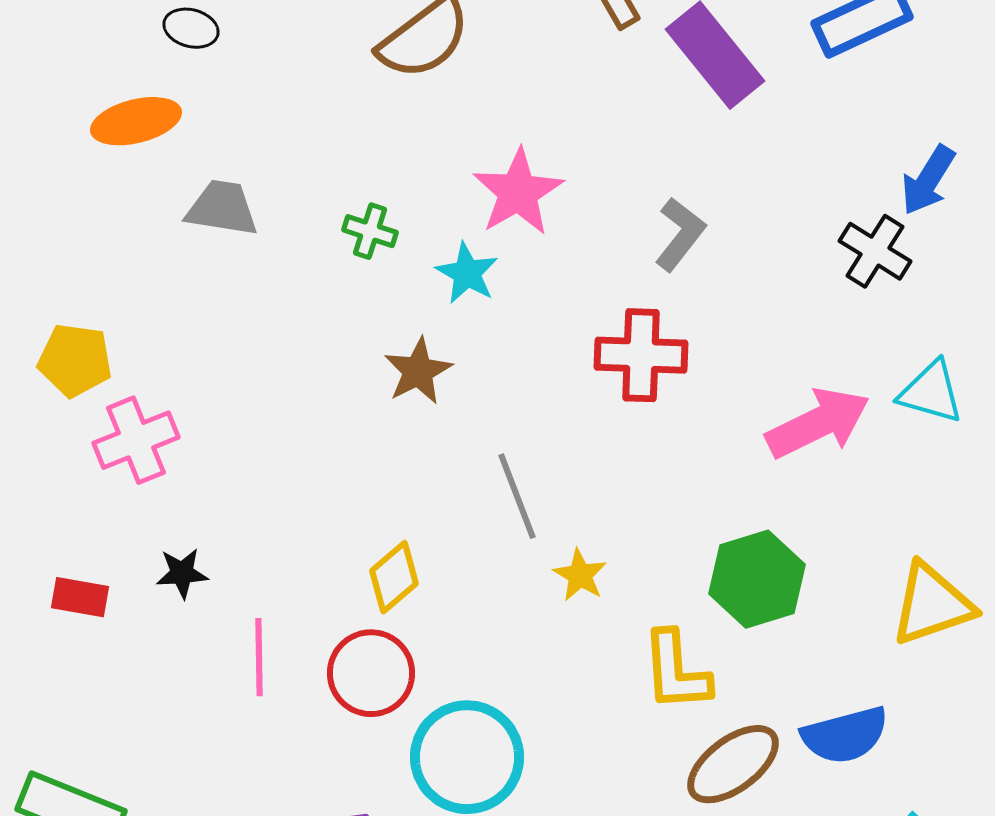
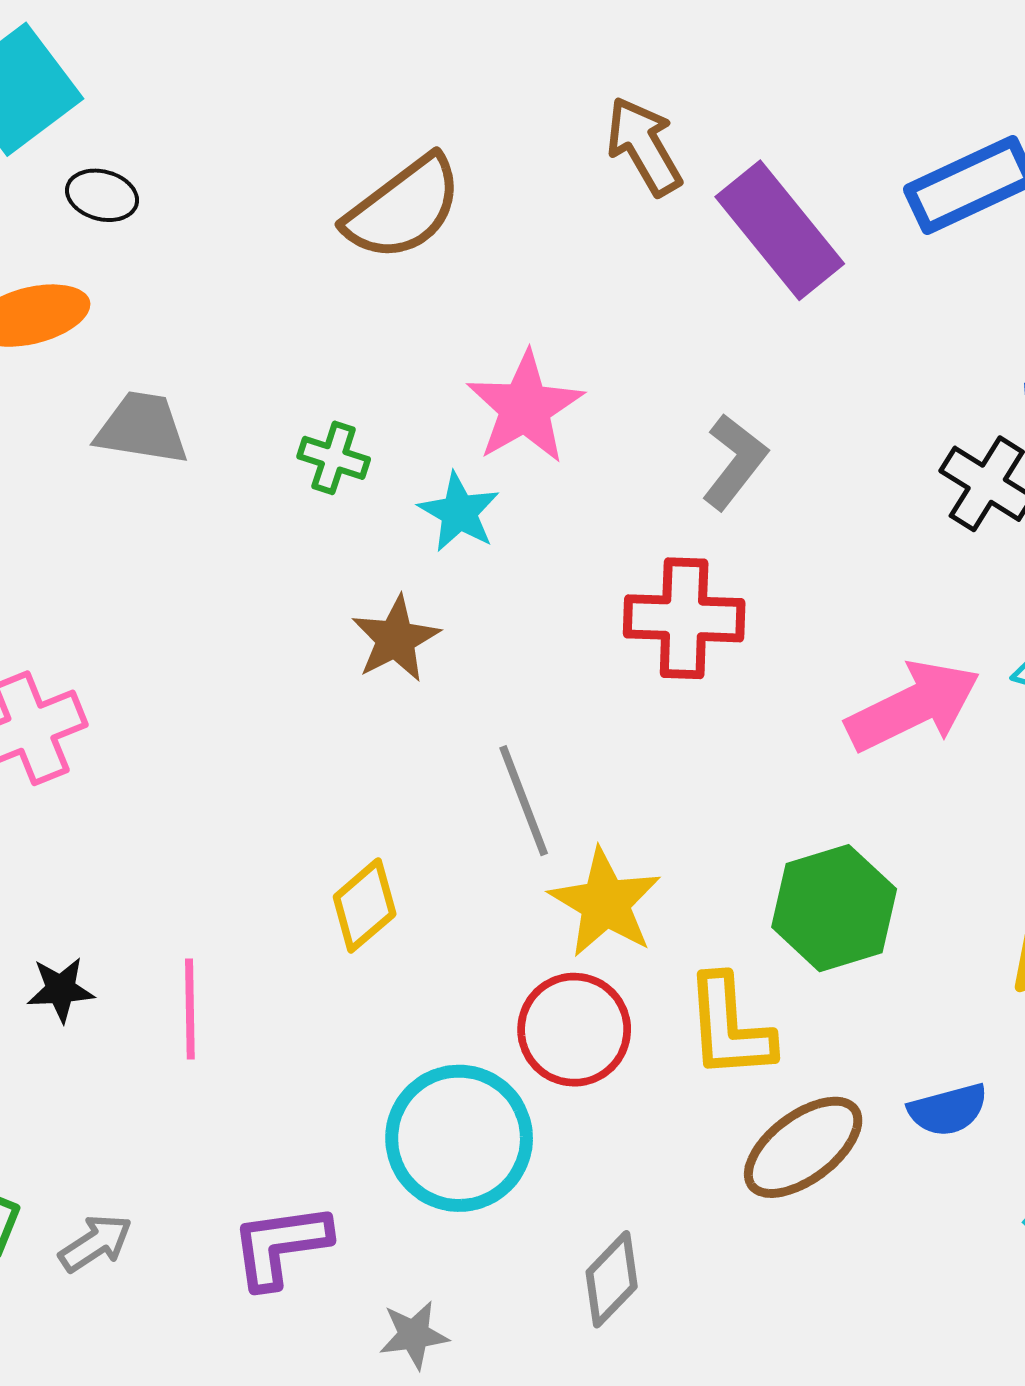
black star: (182, 573) -> (61, 990), moved
yellow star: (580, 575) -> (605, 903), size x1.6
red circle: (371, 673) -> (574, 1030), moved
blue semicircle: (845, 735) -> (948, 1110), size x0.7

